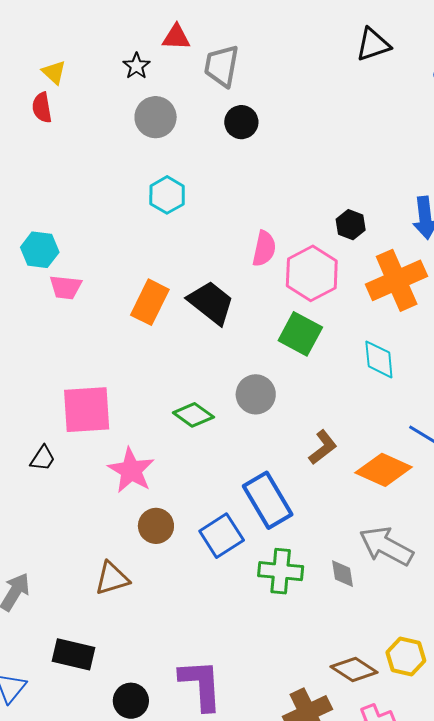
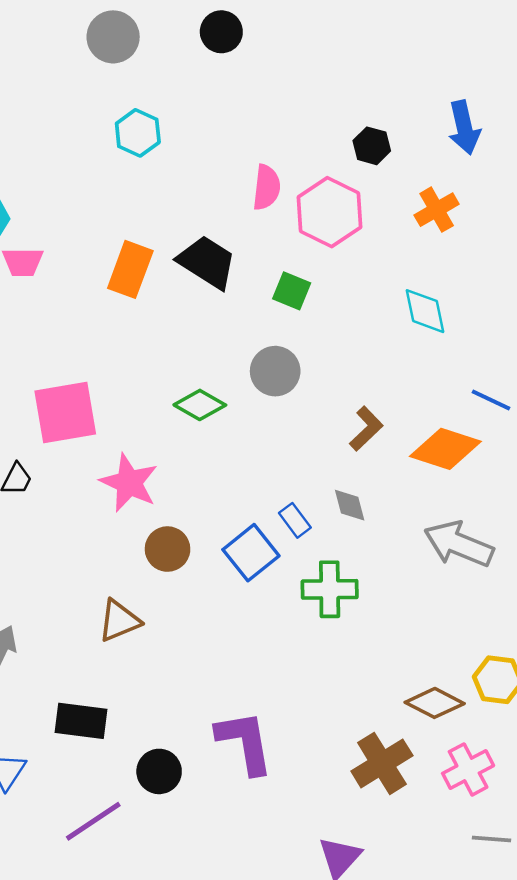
orange cross: (397, 280) -> (437, 210), size x0.6
green square: (300, 334) -> (292, 291), moved, size x0.7
blue rectangle: (268, 500) -> (295, 520), moved, size x0.5
gray diamond: (343, 574) -> (350, 505), moved

